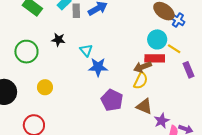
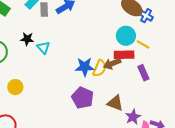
cyan triangle: (86, 50) -> (43, 48), moved
blue star: (98, 67) -> (85, 67), moved
purple rectangle: (188, 70) -> (143, 73), moved
yellow semicircle: (141, 81) -> (100, 68), moved

